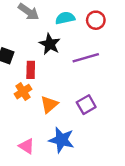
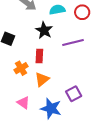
red rectangle: (31, 70) -> (39, 56), moved
purple square: (86, 105) -> (74, 94), moved
pink triangle: (27, 146) -> (23, 103), moved

